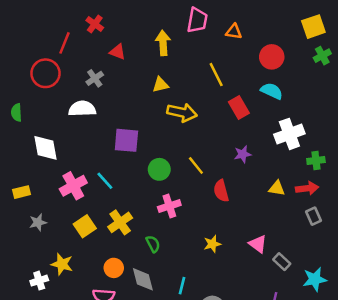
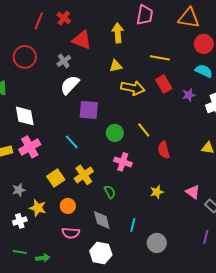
orange triangle: (234, 32) -> (189, 18), moved, size x1.6
red line: (64, 43) -> (39, 21), moved
red triangle: (118, 52) -> (82, 40), size x1.5
yellow line: (216, 75) -> (160, 58), turned -54
red rectangle: (239, 107) -> (164, 84), moved
white semicircle: (82, 109) -> (70, 85), moved, turned -45
purple star: (243, 154) -> (189, 95), moved
pink cross: (73, 186) -> (30, 147), moved
pink cross: (169, 206) -> (123, 162), turned 36
gray star: (38, 222) -> (19, 190), moved
orange circle: (114, 268) -> (68, 206), moved

